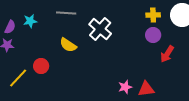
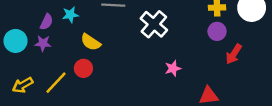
yellow semicircle: (68, 45) -> (91, 42), moved
pink star: (125, 87) -> (173, 68), moved

